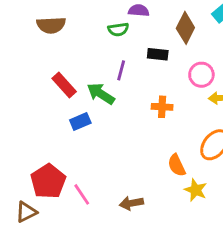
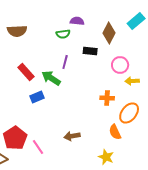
orange cross: (162, 107) -> (107, 98), moved
orange semicircle: (177, 165) -> (115, 132), moved
yellow star: (196, 190) -> (106, 157), moved
brown arrow: (131, 203) -> (72, 136), moved

